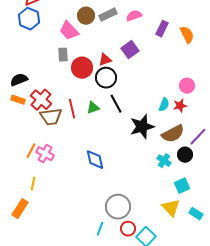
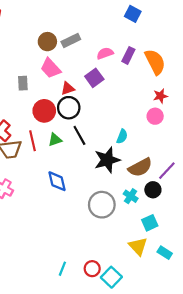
pink semicircle: (134, 16) -> (105, 53), moved
pink trapezoid: (69, 31) -> (51, 68), moved
orange semicircle: (187, 35) -> (155, 62), size x1.4
red circle: (82, 68) -> (44, 111), moved
cyan semicircle: (164, 105) -> (122, 136), moved
red star: (180, 106) -> (160, 96), moved
blue diamond: (95, 160) -> (57, 181), moved
gray circle: (118, 207) -> (102, 205), moved

